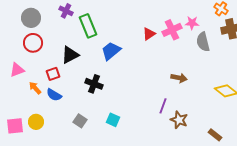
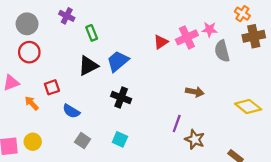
green rectangle: (88, 26) -> (92, 33), size x0.6
black triangle: (70, 55) -> (88, 66), moved
black cross: (94, 84) -> (121, 97), moved
blue semicircle: (54, 95) -> (71, 111), moved

